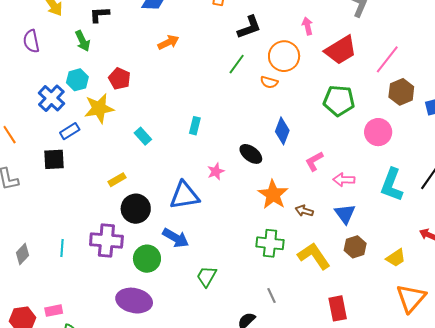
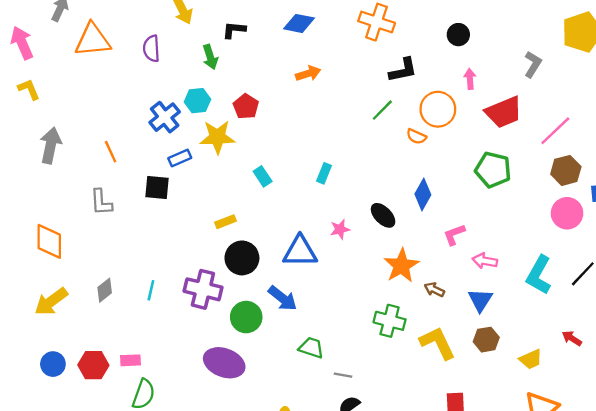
pink circle: (378, 132) -> (567, 213), moved
green trapezoid: (207, 276) -> (311, 348), turned 70
gray line: (272, 296) -> (343, 375), moved, turned -63

